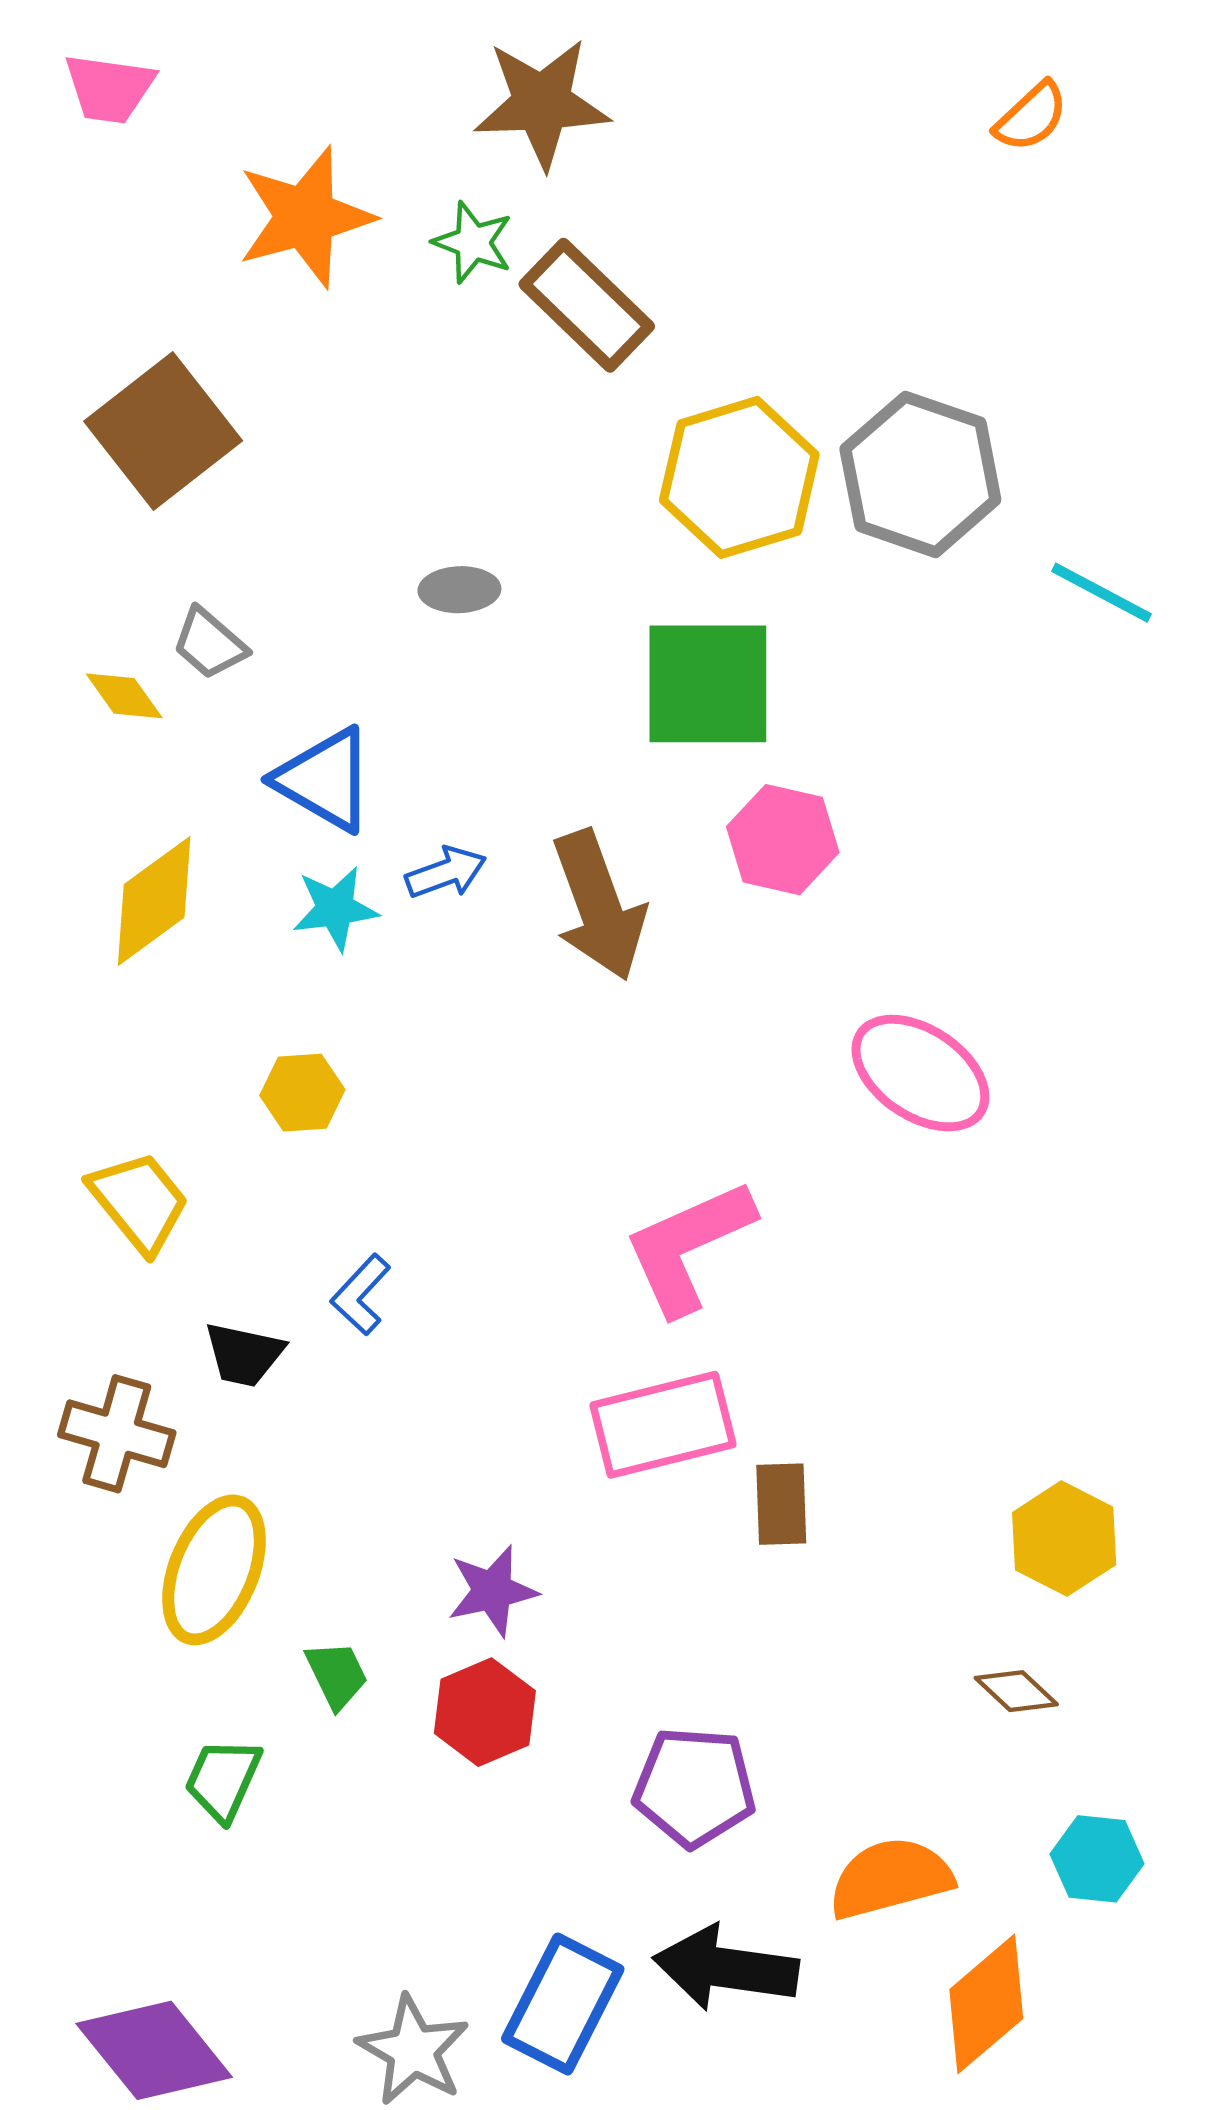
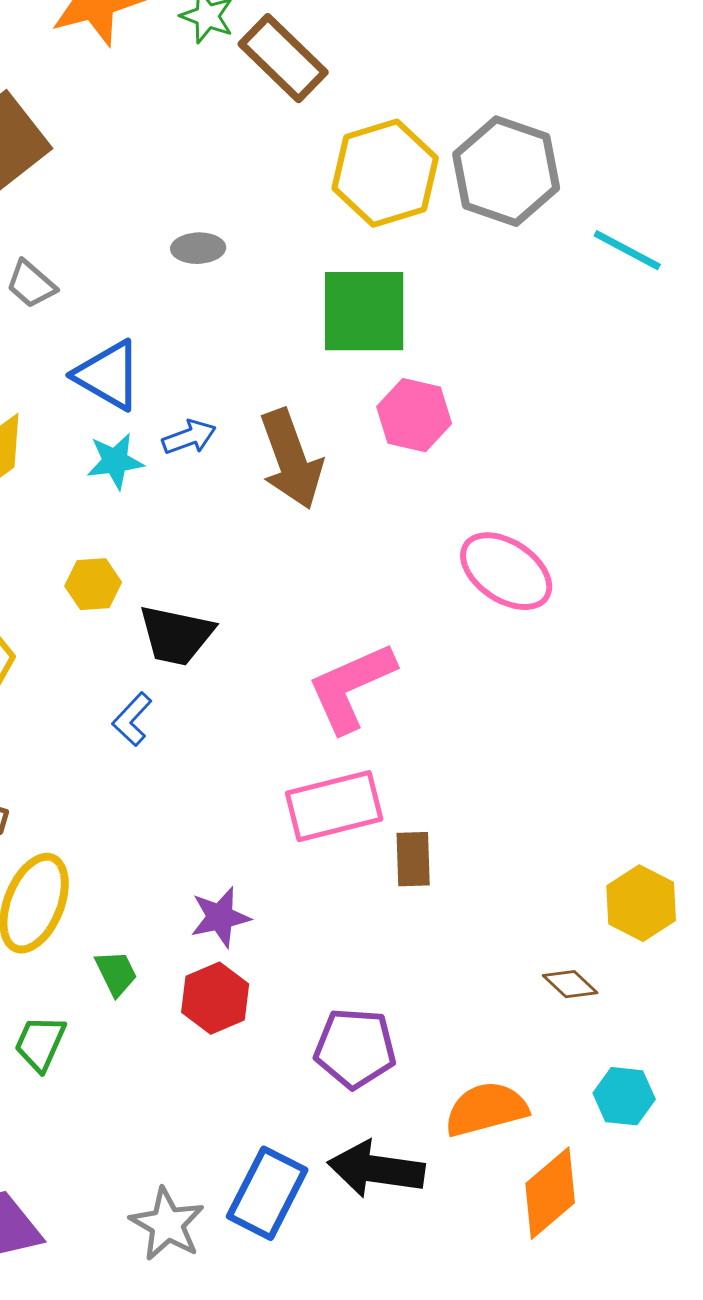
black trapezoid: (244, 1354) -> (176, 635), moved, size x1.4
yellow hexagon: (1064, 1539) -> (641, 903), moved

